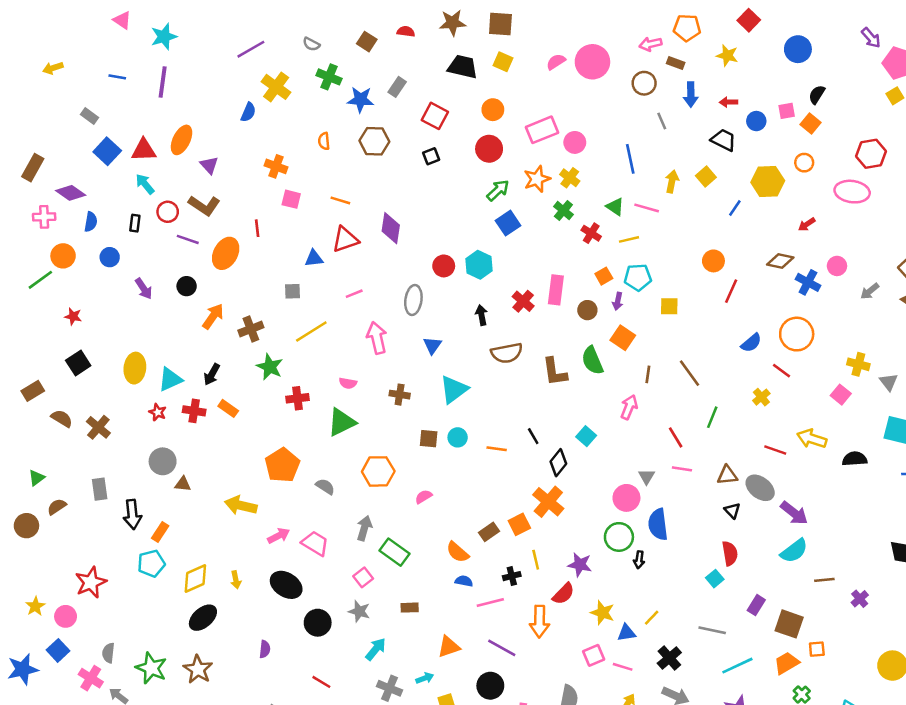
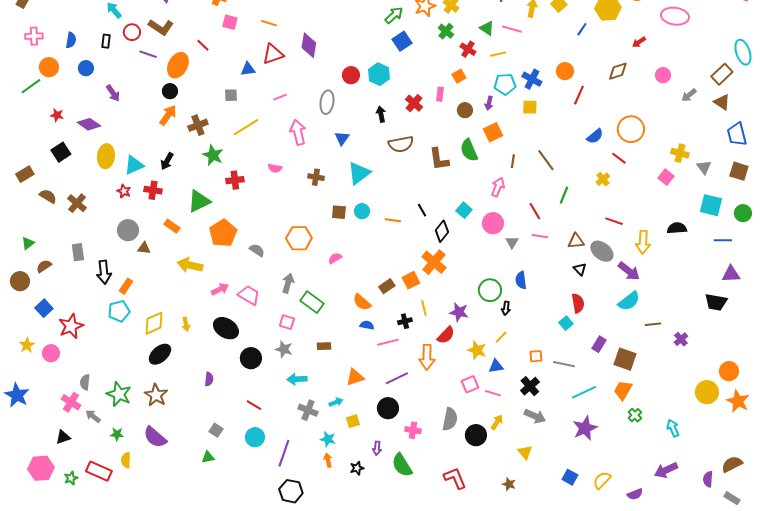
purple diamond: (71, 193) -> (89, 124), moved
red line: (257, 228) -> (203, 45), turned -40
brown diamond: (780, 261) -> (618, 71), turned -30
orange square: (604, 276) -> (459, 76), moved
blue cross: (808, 282) -> (532, 79), moved
black circle: (187, 286) -> (170, 91), moved
pink rectangle: (556, 290) -> (440, 94), size x0.6
orange square: (623, 338) -> (493, 132), turned 30
orange rectangle: (228, 408) -> (172, 226), moved
green triangle: (342, 422) -> (199, 201), moved
yellow arrow: (812, 439) -> (643, 242), moved, turned -105
pink circle: (626, 498) -> (493, 223), moved
blue semicircle: (658, 524) -> (521, 280), size x0.7
pink square: (363, 577) -> (287, 322), turned -35
yellow line: (652, 618) -> (501, 337), moved
purple line: (502, 648) -> (397, 378), turned -55
cyan arrow: (376, 649) -> (297, 379), turned -132
orange square: (817, 649) -> (536, 356), moved
blue square: (58, 650) -> (44, 308), moved
orange trapezoid: (787, 663) -> (623, 390), turned -30
blue star: (23, 669) -> (17, 395), turned -30

